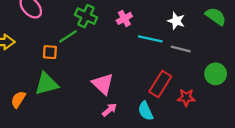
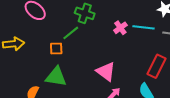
pink cross: (124, 18) -> (120, 28), moved
green triangle: (46, 84) -> (56, 77), turned 30

